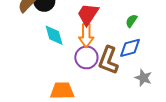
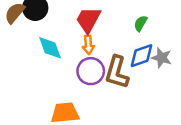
orange arrow: (86, 35) -> (88, 45), size x0.7
gray star: (143, 78) -> (162, 58), moved

